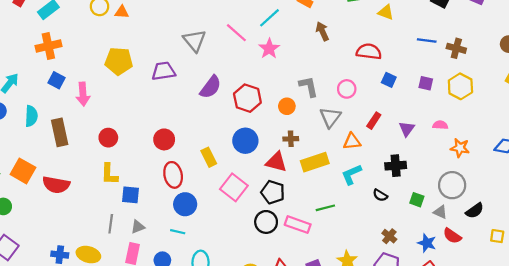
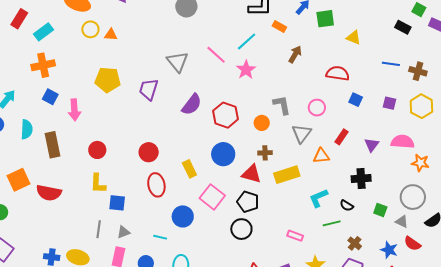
brown arrow: (322, 31) -> (295, 54), turned 54
purple trapezoid: (163, 71) -> (149, 89), turned -65
pink semicircle: (440, 125) -> (403, 142), size x1.6
orange square: (23, 171) -> (18, 180), turned 35
cyan L-shape: (351, 174) -> (318, 198), moved
blue circle: (185, 204) -> (183, 216), moved
green line: (325, 208) -> (332, 223), moved
pink rectangle: (298, 225) -> (295, 236), moved, size x0.7

